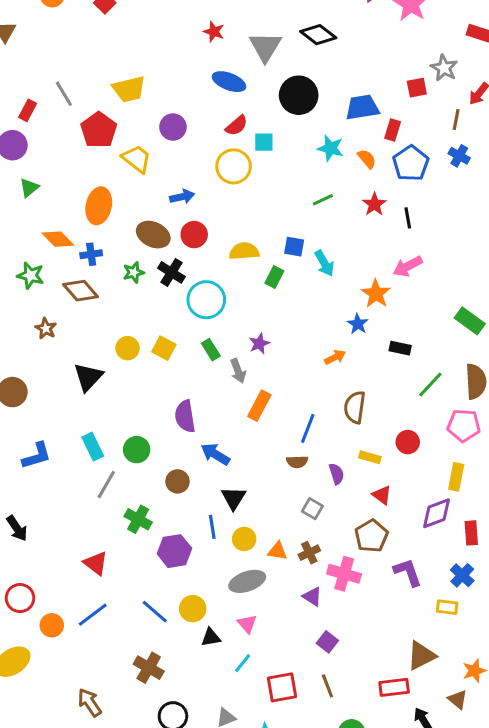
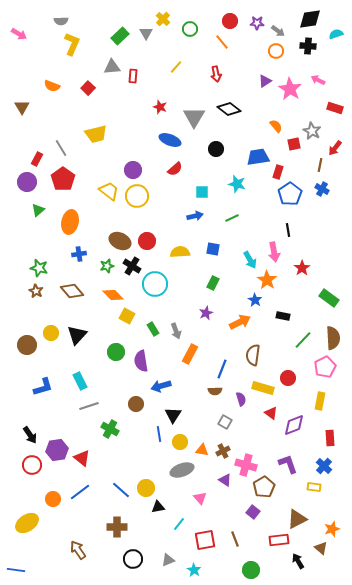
yellow trapezoid: (129, 89) -> (96, 134), moved
black circle: (299, 95) -> (216, 149), size x0.6
red pentagon: (99, 130) -> (63, 179), moved
cyan square: (264, 142) -> (202, 192), moved
orange semicircle: (367, 159) -> (276, 126), moved
yellow circle: (234, 166) -> (137, 196), moved
blue arrow: (182, 197) -> (195, 216), moved
red star: (374, 204) -> (302, 268), moved
orange ellipse: (99, 206) -> (70, 222), moved
orange diamond: (58, 239) -> (113, 295), moved
cyan arrow: (324, 263) -> (250, 260), moved
pink arrow: (408, 266) -> (274, 252), moved, turned -72
green rectangle: (274, 277) -> (213, 283), moved
brown diamond: (81, 291) -> (72, 291), moved
brown star: (46, 328) -> (36, 291), moved
purple star: (259, 344) -> (206, 313), moved
yellow circle: (128, 348) -> (51, 333), moved
green rectangle: (211, 350) -> (153, 329), moved
orange arrow: (335, 357) -> (240, 322), size x1.5
pink pentagon: (464, 425) -> (325, 367), turned -30
green circle: (137, 450) -> (116, 352), moved
blue arrow: (215, 454) -> (161, 386), turned -48
yellow rectangle: (370, 457) -> (263, 388), size x1.5
gray line: (106, 484) -> (89, 406), turned 42
purple diamond: (436, 513) -> (294, 425), moved
brown pentagon: (371, 536) -> (264, 487), moved
purple hexagon: (174, 551) -> (57, 450), moved
red circle: (20, 598) -> (32, 465), moved
pink triangle: (247, 624) -> (200, 498), moved
purple square: (327, 642) -> (253, 512), moved
brown cross: (149, 668) -> (117, 527), turned -30

